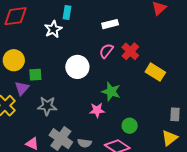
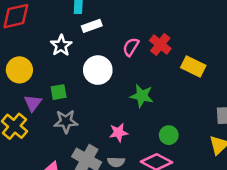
white rectangle: (110, 24) -> (92, 26), moved
white star: (53, 29) -> (61, 45), moved
green square: (35, 75) -> (59, 92), moved
pink star: (97, 110) -> (119, 133), moved

